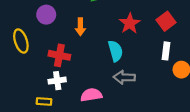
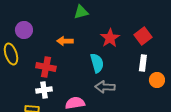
purple circle: (46, 15) -> (24, 30), moved
orange arrow: (80, 27) -> (65, 41), turned 91

